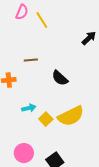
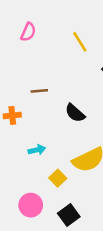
yellow line: (42, 20) -> (80, 42), moved
yellow square: (46, 119) -> (58, 178), moved

